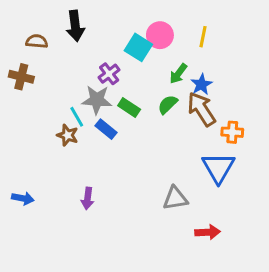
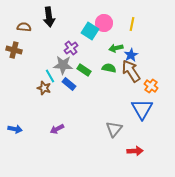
green arrow: (178, 74) -> (116, 48), turned 40
green semicircle: (168, 104) -> (109, 68), turned 56
orange cross: (232, 132) -> (151, 86), turned 32
purple arrow: (88, 198) -> (57, 129), turned 56
gray triangle: (175, 198) -> (114, 129), turned -42

